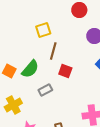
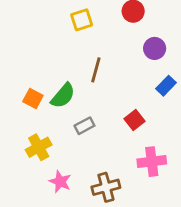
yellow square: (43, 30) -> (82, 20), moved
red square: (65, 71) -> (135, 120), moved, turned 32

